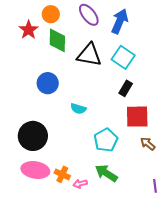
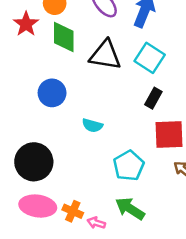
pink arrow: (80, 184) -> (96, 223), turned 32

